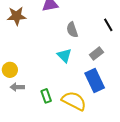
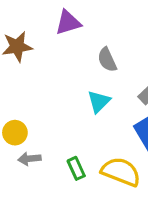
cyan triangle: (64, 56) -> (99, 102), turned 35

